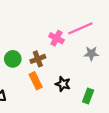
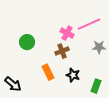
green circle: (13, 59) -> (27, 42), moved
brown cross: (38, 59) -> (62, 51), moved

